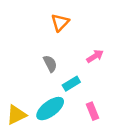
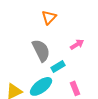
gray semicircle: (50, 64) -> (41, 50), size x1.6

